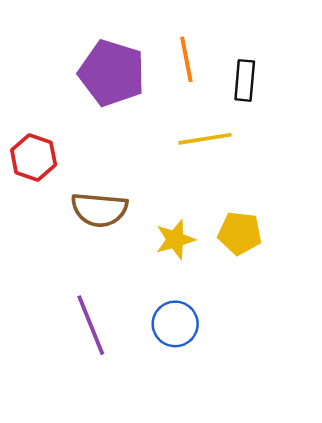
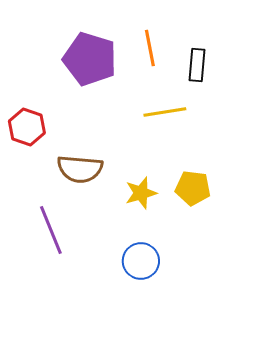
purple line: (91, 325) -> (51, 230), moved

